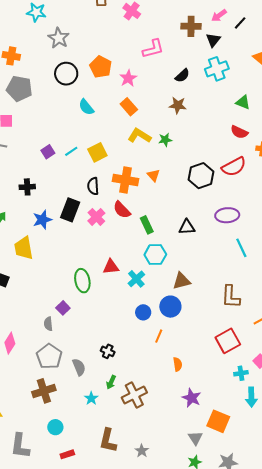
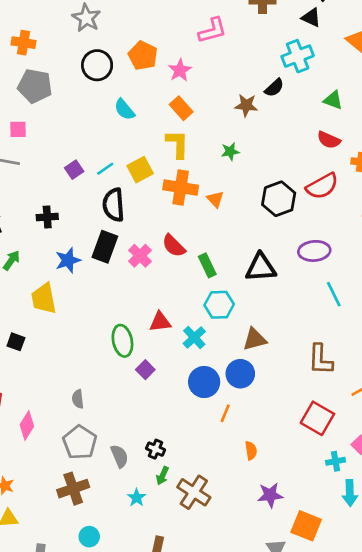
black triangle: (213, 40) -> (311, 18), moved, turned -42
black semicircle: (182, 76) -> (274, 88), moved
yellow L-shape: (139, 136) -> (177, 144), moved, turned 60
orange cross: (125, 180) -> (181, 188), moved
black semicircle: (93, 186) -> (114, 205), moved, size x1.4
black triangle: (187, 227) -> (261, 268), size x1.4
purple square: (63, 308) -> (145, 370), moved
blue circle: (143, 312) -> (204, 382), size x1.5
red square: (228, 341) -> (317, 418), turned -30
black cross: (108, 351) -> (156, 449), moved
brown cross: (134, 395) -> (194, 492), turned -30
purple star: (192, 398) -> (270, 495), turned -30

